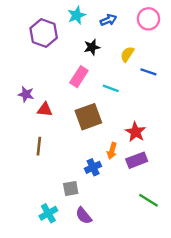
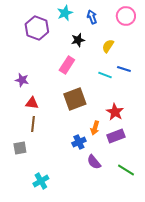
blue arrow: (108, 20) -> (92, 17), turned -88
blue line: (148, 72) -> (124, 69), moved
cyan line: (111, 88) -> (105, 75), moved
red triangle: (45, 110) -> (32, 103), moved
gray square: (71, 189) -> (20, 148), moved
purple semicircle: (84, 216) -> (94, 162), moved

